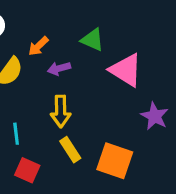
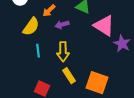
purple star: (155, 116) -> (122, 44), moved
cyan line: (16, 134) -> (38, 51), moved

